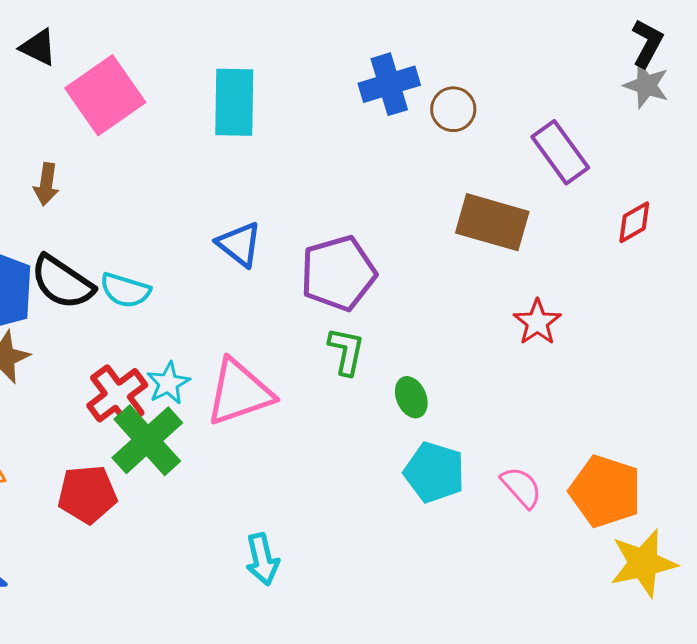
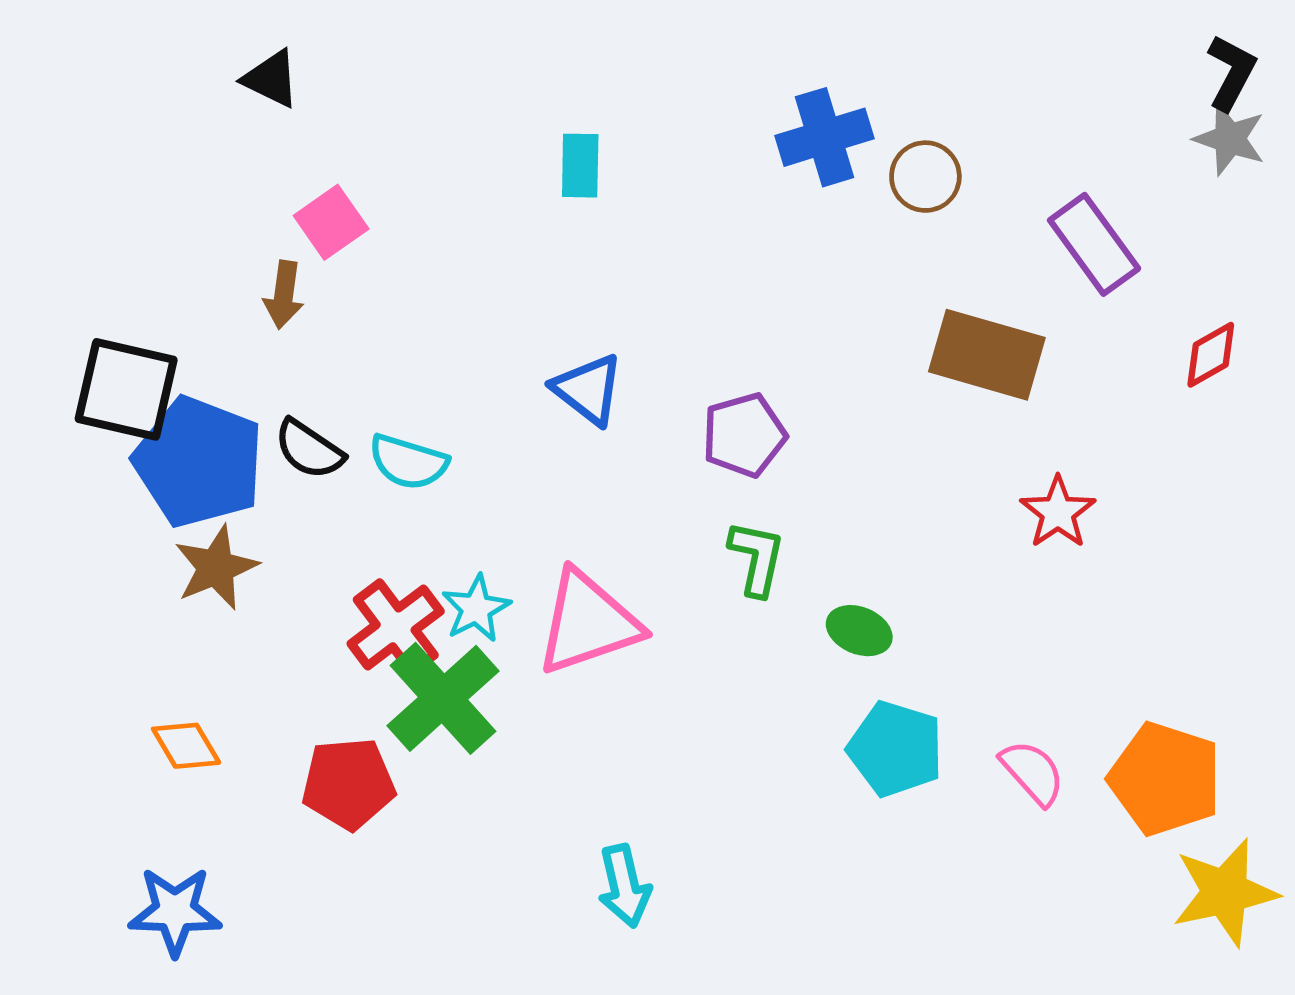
pink square: (105, 95) -> (331, 222), moved, size x0.6
cyan rectangle: (234, 102) -> (580, 166), size x0.6
purple pentagon: (338, 273) -> (744, 435), size x0.7
black semicircle: (62, 282) -> (309, 449), size x0.7
green ellipse: (411, 397) -> (859, 631), turned -45

